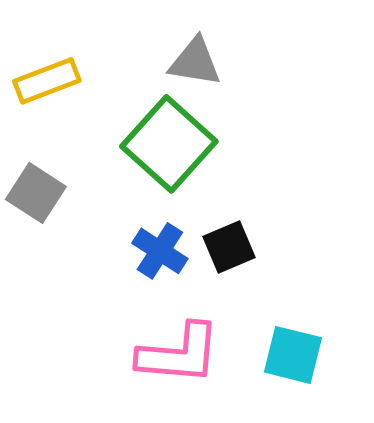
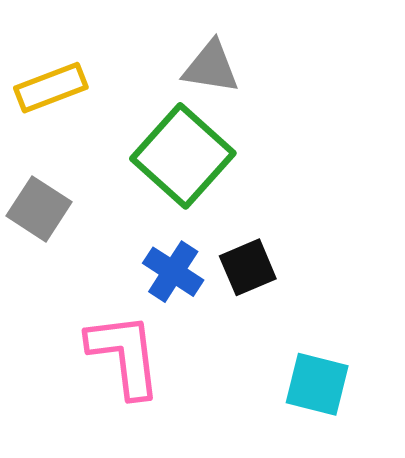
pink L-shape: (179, 354) -> (124, 355), moved, turned -102

